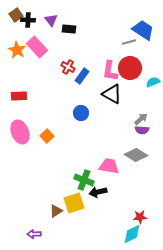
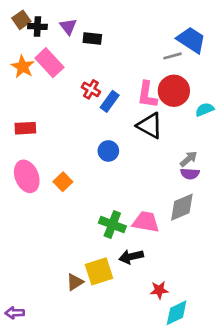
gray diamond: (136, 155) -> (182, 207), turned -55
green cross: (84, 180) -> (112, 225), moved
red star: (140, 217) -> (159, 290), moved
purple arrow: (34, 234) -> (15, 313), moved

